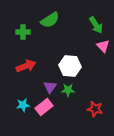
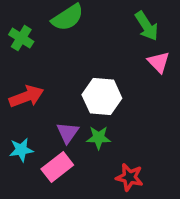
green cross: (23, 32) -> (21, 38), turned 32
cyan star: (23, 105) -> (21, 150), moved
red star: (95, 109) -> (129, 177), moved

